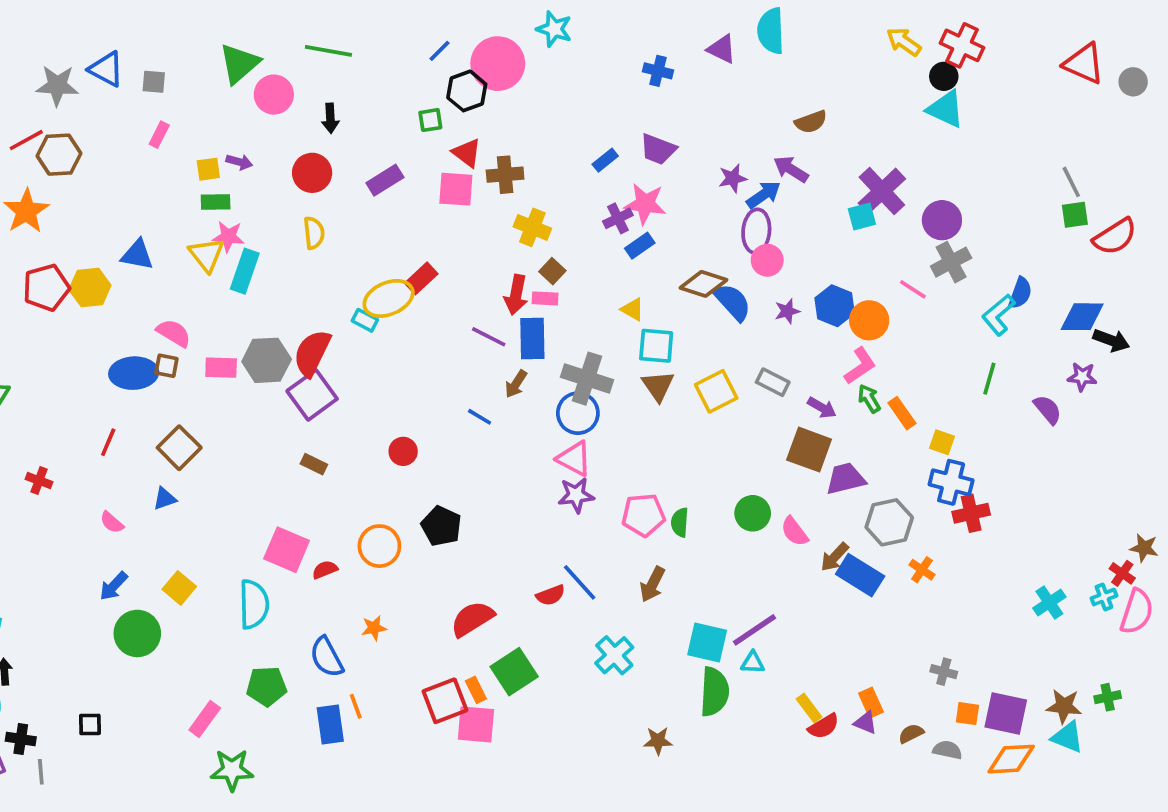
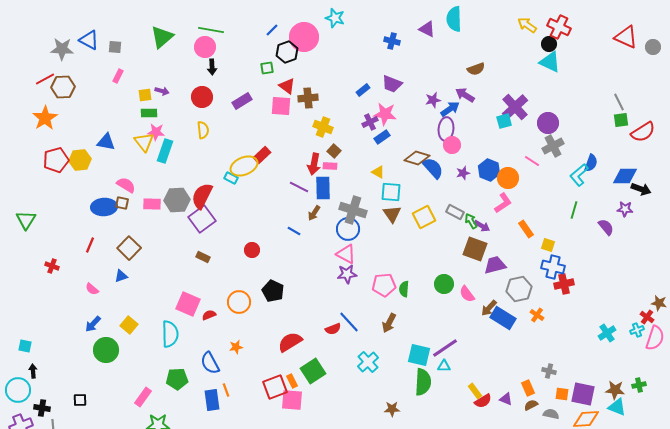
pink circle: (274, 95) -> (205, 47), moved
green arrow: (869, 399) -> (471, 221), moved
orange rectangle: (871, 703) -> (528, 388), moved

